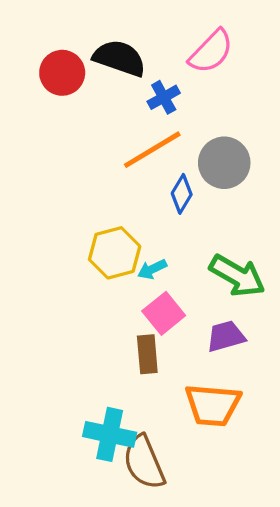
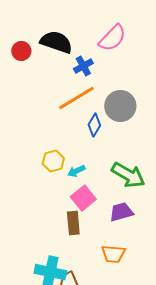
red circle: (62, 73) -> (21, 51), size x0.7
yellow hexagon: (115, 253) -> (53, 161), size x0.7
orange trapezoid: (213, 405) -> (113, 254), size x0.7

